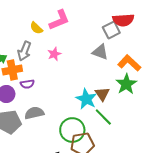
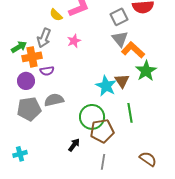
gray square: (111, 30) -> (119, 17), moved
gray triangle: (100, 52) -> (120, 39), turned 30
orange L-shape: (129, 63) -> (133, 50), moved
green line: (103, 117) -> (130, 113), moved, turned 36

